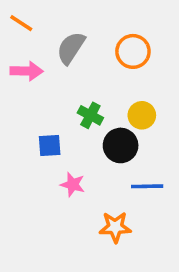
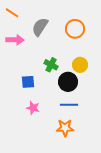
pink star: (73, 185) -> (33, 108), moved
blue line: (147, 186) -> (69, 105), moved

